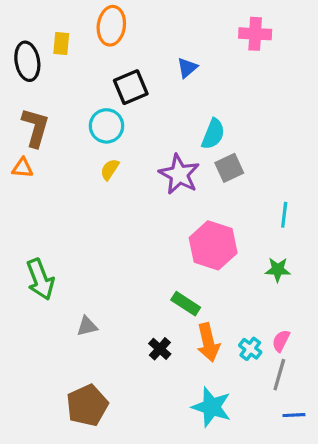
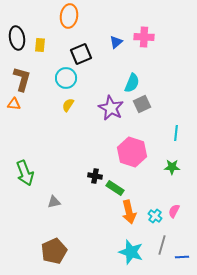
pink cross: (255, 34) -> (144, 37), moved
yellow rectangle: (61, 43) -> (40, 45), moved
black cross: (160, 349) -> (95, 176), moved, turned -32
gray line: (279, 375) -> (162, 245), moved

